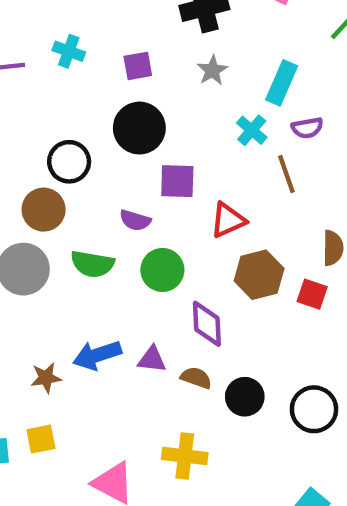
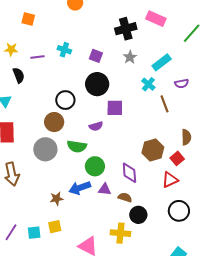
purple square: (138, 66) -> (96, 56), turned 32
cyan rectangle: (282, 83) -> (162, 62), turned 30
purple semicircle: (307, 128) -> (182, 83), moved
purple semicircle: (135, 220) -> (96, 126), turned -32
red triangle: (228, 220) -> (170, 180), moved
green circle: (162, 270) -> (95, 166), moved
red square: (312, 294) -> (177, 158), turned 32
black circle: (245, 397) -> (138, 215), moved

